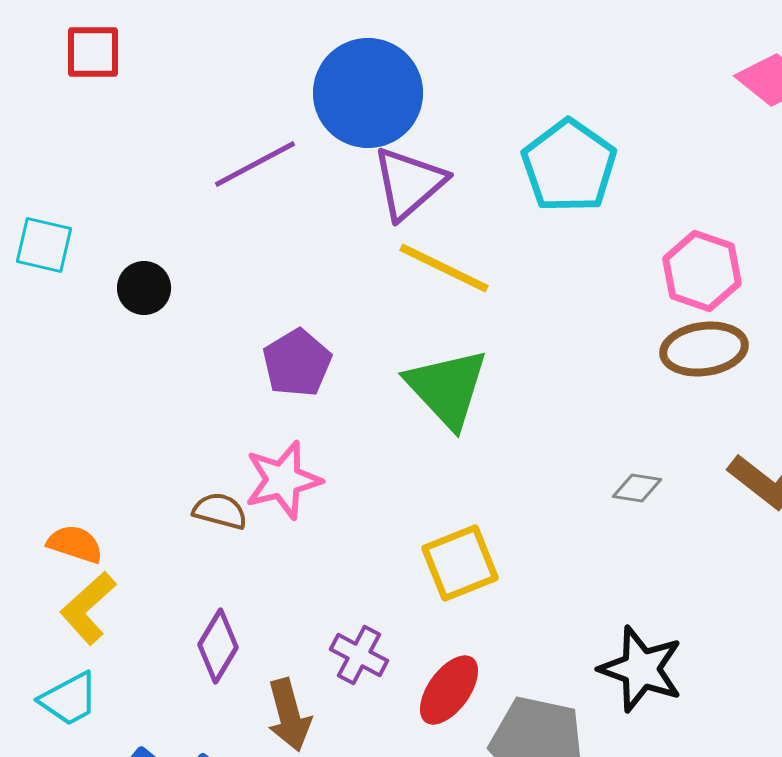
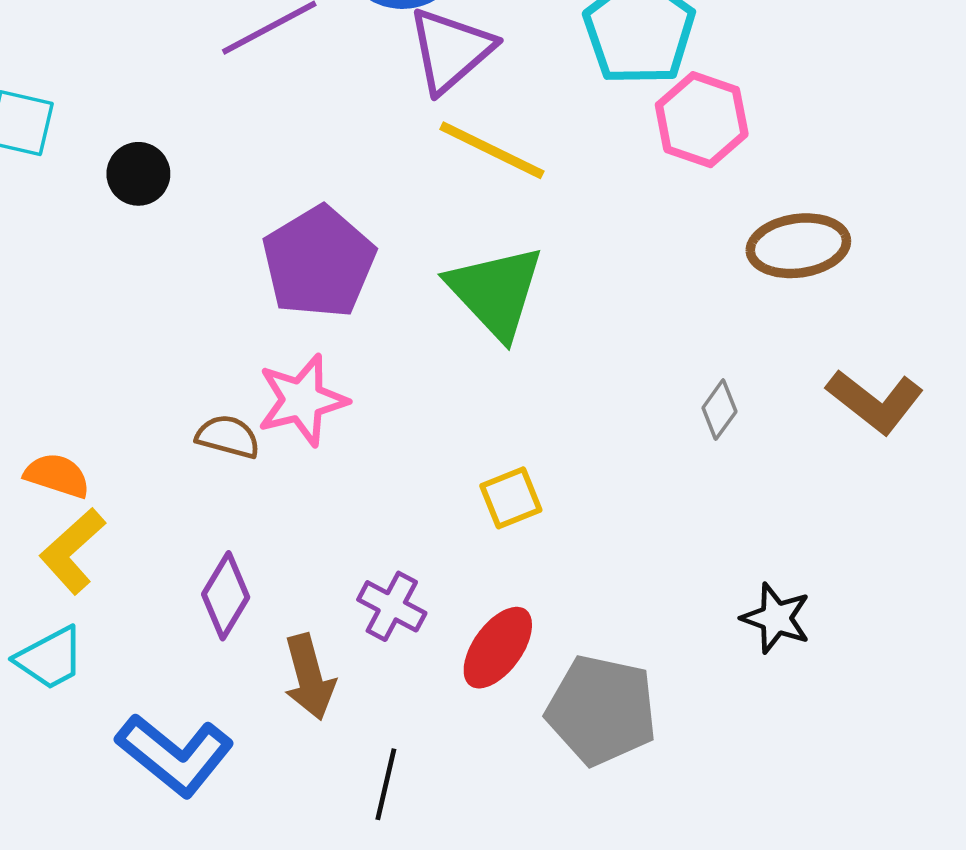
pink hexagon: (702, 271) -> (702, 120), moved
purple pentagon: (297, 363) -> (319, 262), size x1.4
gray diamond: (637, 488) -> (719, 410), turned -63
yellow square: (460, 563) -> (511, 498), size x0.7
black star: (641, 669) -> (776, 618), moved, size x0.7

